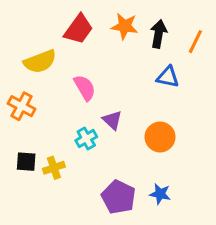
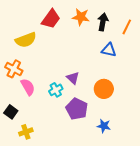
pink semicircle: (85, 88) -> (28, 87), moved
black square: (26, 162) -> (11, 112), moved, turned 32
yellow cross: (54, 168) -> (26, 132), moved
purple pentagon: (118, 197) -> (77, 109), moved

